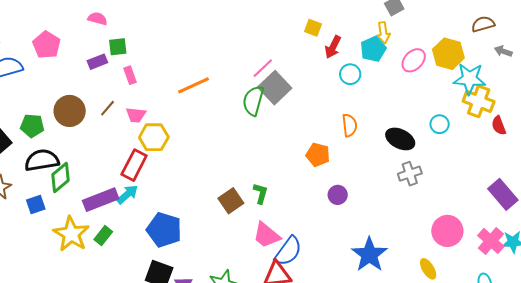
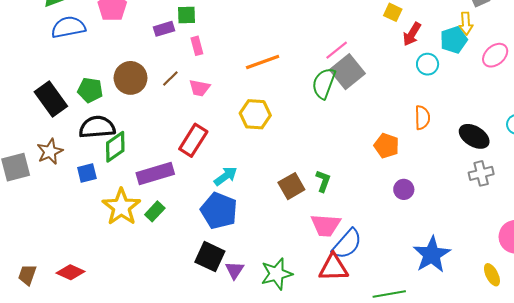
yellow hexagon: (154, 137) -> (255, 114), moved
cyan arrow: (127, 194) -> (226, 176), moved
pink trapezoid: (266, 235) -> (326, 225), turned -40

